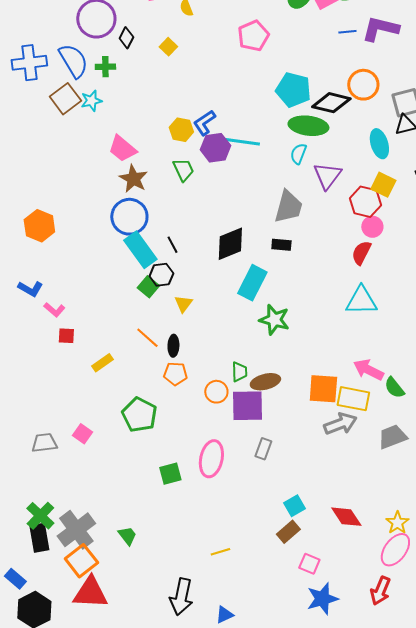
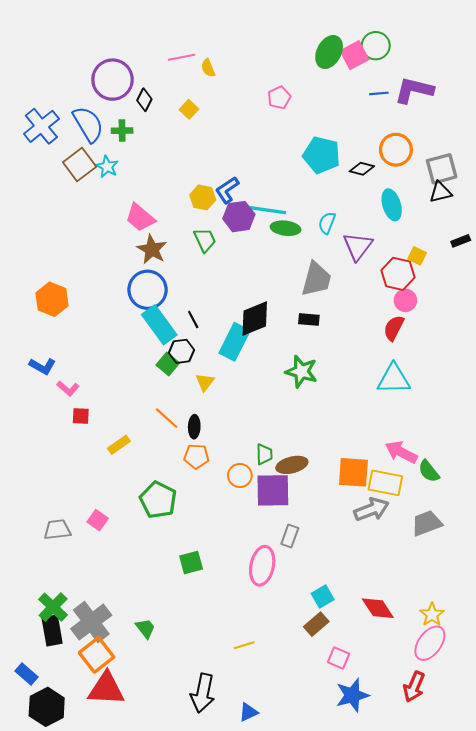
pink pentagon: (253, 36) -> (279, 98), size x0.7
blue cross: (29, 63) -> (41, 126), turned -32
cyan star: (91, 101) -> (107, 167), turned -30
black diamond: (331, 103) -> (362, 169), size x0.6
green ellipse: (308, 126) -> (286, 228), moved, size x0.7
cyan ellipse: (379, 144) -> (392, 205), moved
yellow square: (383, 185) -> (417, 256), size x0.7
cyan rectangle: (252, 283) -> (235, 342), moved
green star: (274, 320) -> (301, 371), moved
pink ellipse: (211, 459) -> (262, 566), moved

